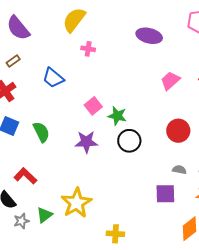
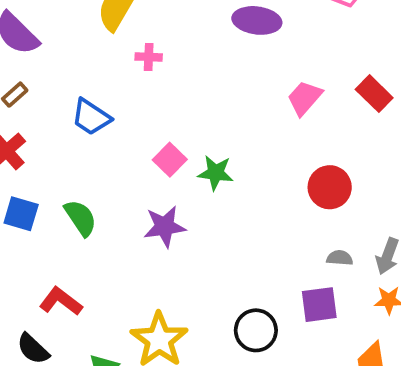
black circle: (129, 141) -> (256, 330), moved

